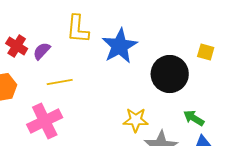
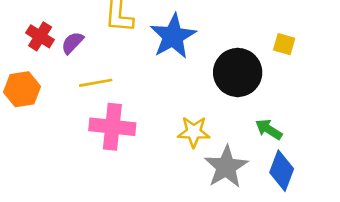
pink cross: (45, 121) -> (112, 127), moved, turned 32

